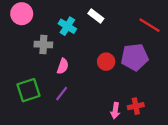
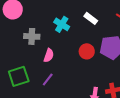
white rectangle: (96, 16) -> (91, 18), moved
cyan cross: (67, 26) -> (62, 24), moved

